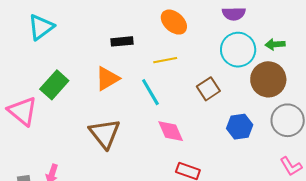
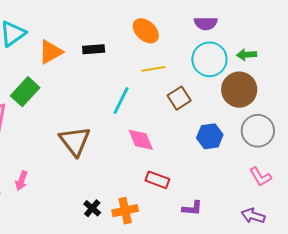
yellow line: (165, 60) -> (153, 69), moved
orange triangle: (107, 79) -> (51, 52), moved
cyan line: (150, 92) -> (121, 101), turned 56

